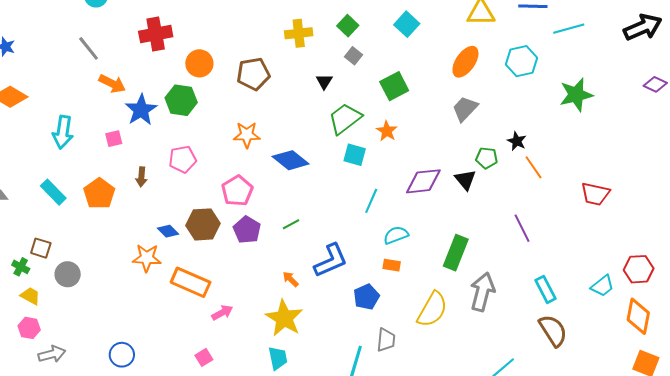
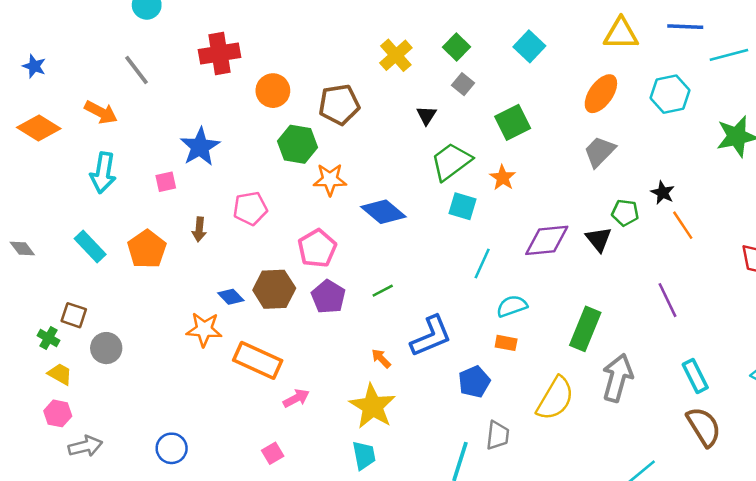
yellow cross: (299, 33) -> (396, 55), turned -36
orange arrow: (112, 84) -> (101, 112), moved
green hexagon: (181, 100) -> (297, 144), moved

